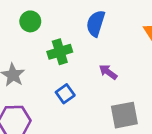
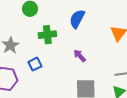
blue square: (65, 94) -> (35, 64), moved

